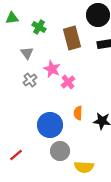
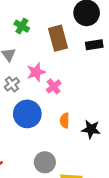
pink star: (52, 69) -> (36, 72), turned 30
blue circle: (50, 125) -> (27, 114), moved

